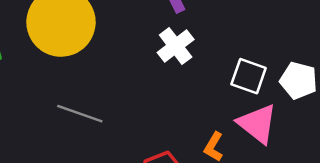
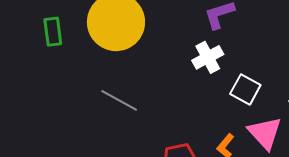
white square: (249, 76) -> (245, 89), moved

